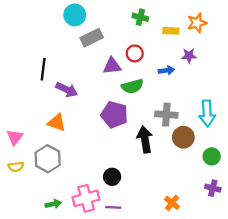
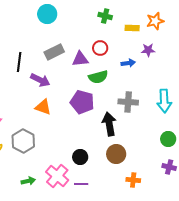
gray rectangle: (92, 38) -> (54, 52), moved
orange triangle: (57, 122) -> (43, 107), moved
brown circle: (183, 137) -> (116, 154), moved
pink cross: (86, 198) -> (57, 176), turned -35
orange cross: (172, 203) -> (133, 180), turned -32

